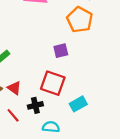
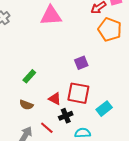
orange pentagon: (80, 20) -> (110, 30), moved
red triangle: (14, 88) -> (55, 99), moved

